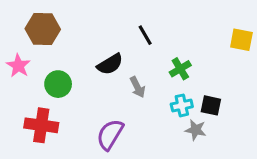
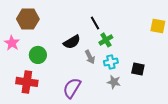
green cross: (180, 69) -> (106, 40), moved
cyan cross: (182, 105) -> (111, 62), moved
gray star: (196, 130) -> (114, 82), moved

